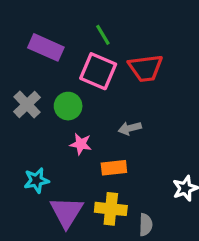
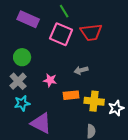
gray cross: (27, 104) -> (18, 81), moved
green circle: (68, 106) -> (22, 57), moved
yellow cross: (111, 209) -> (94, 101), moved
purple triangle: (66, 212) -> (41, 123), turned -35

